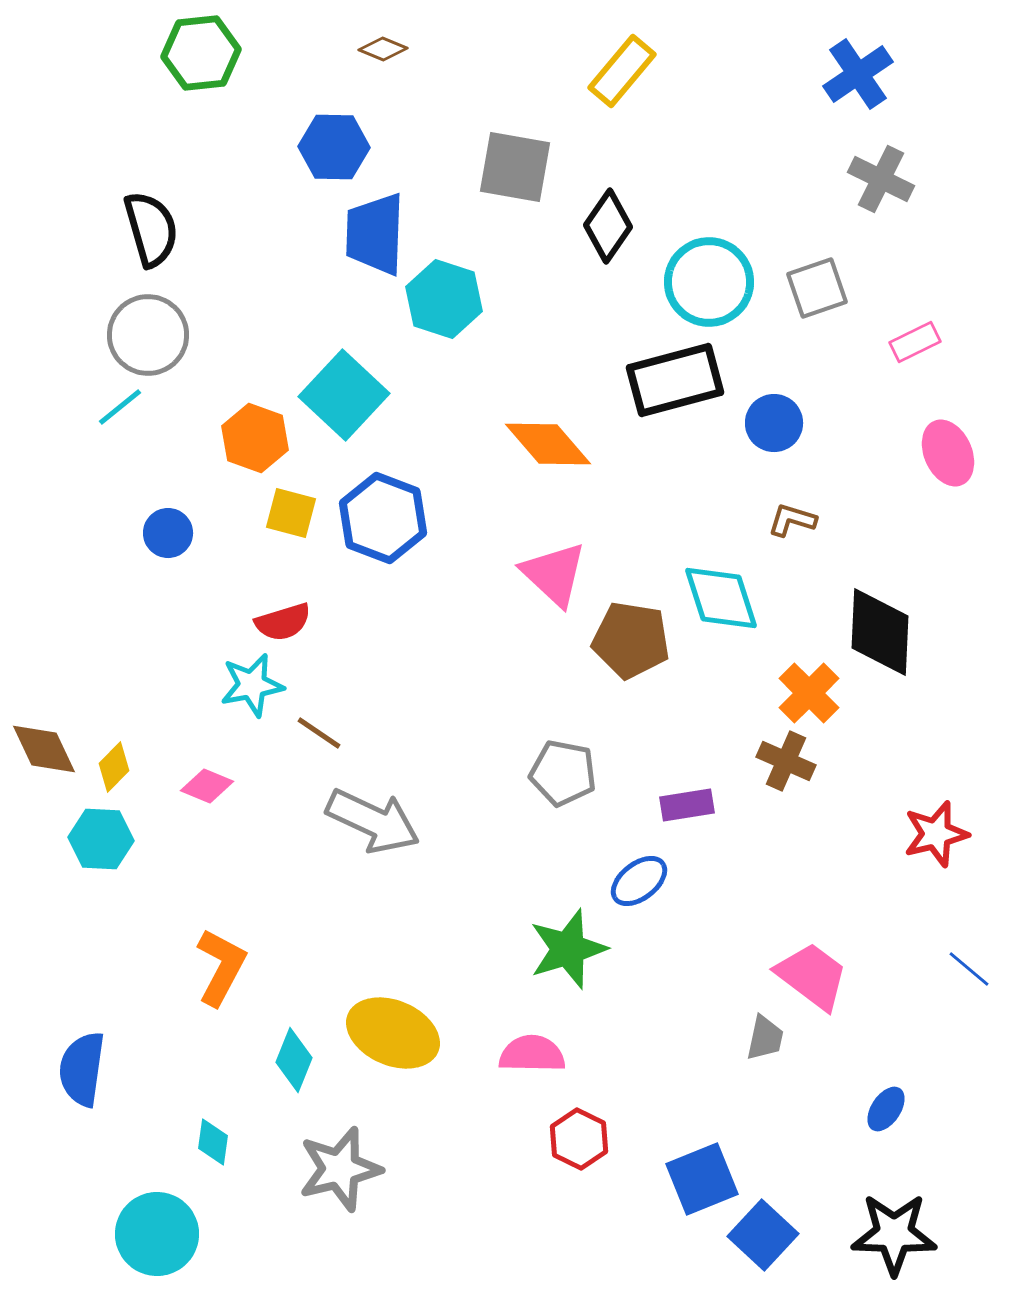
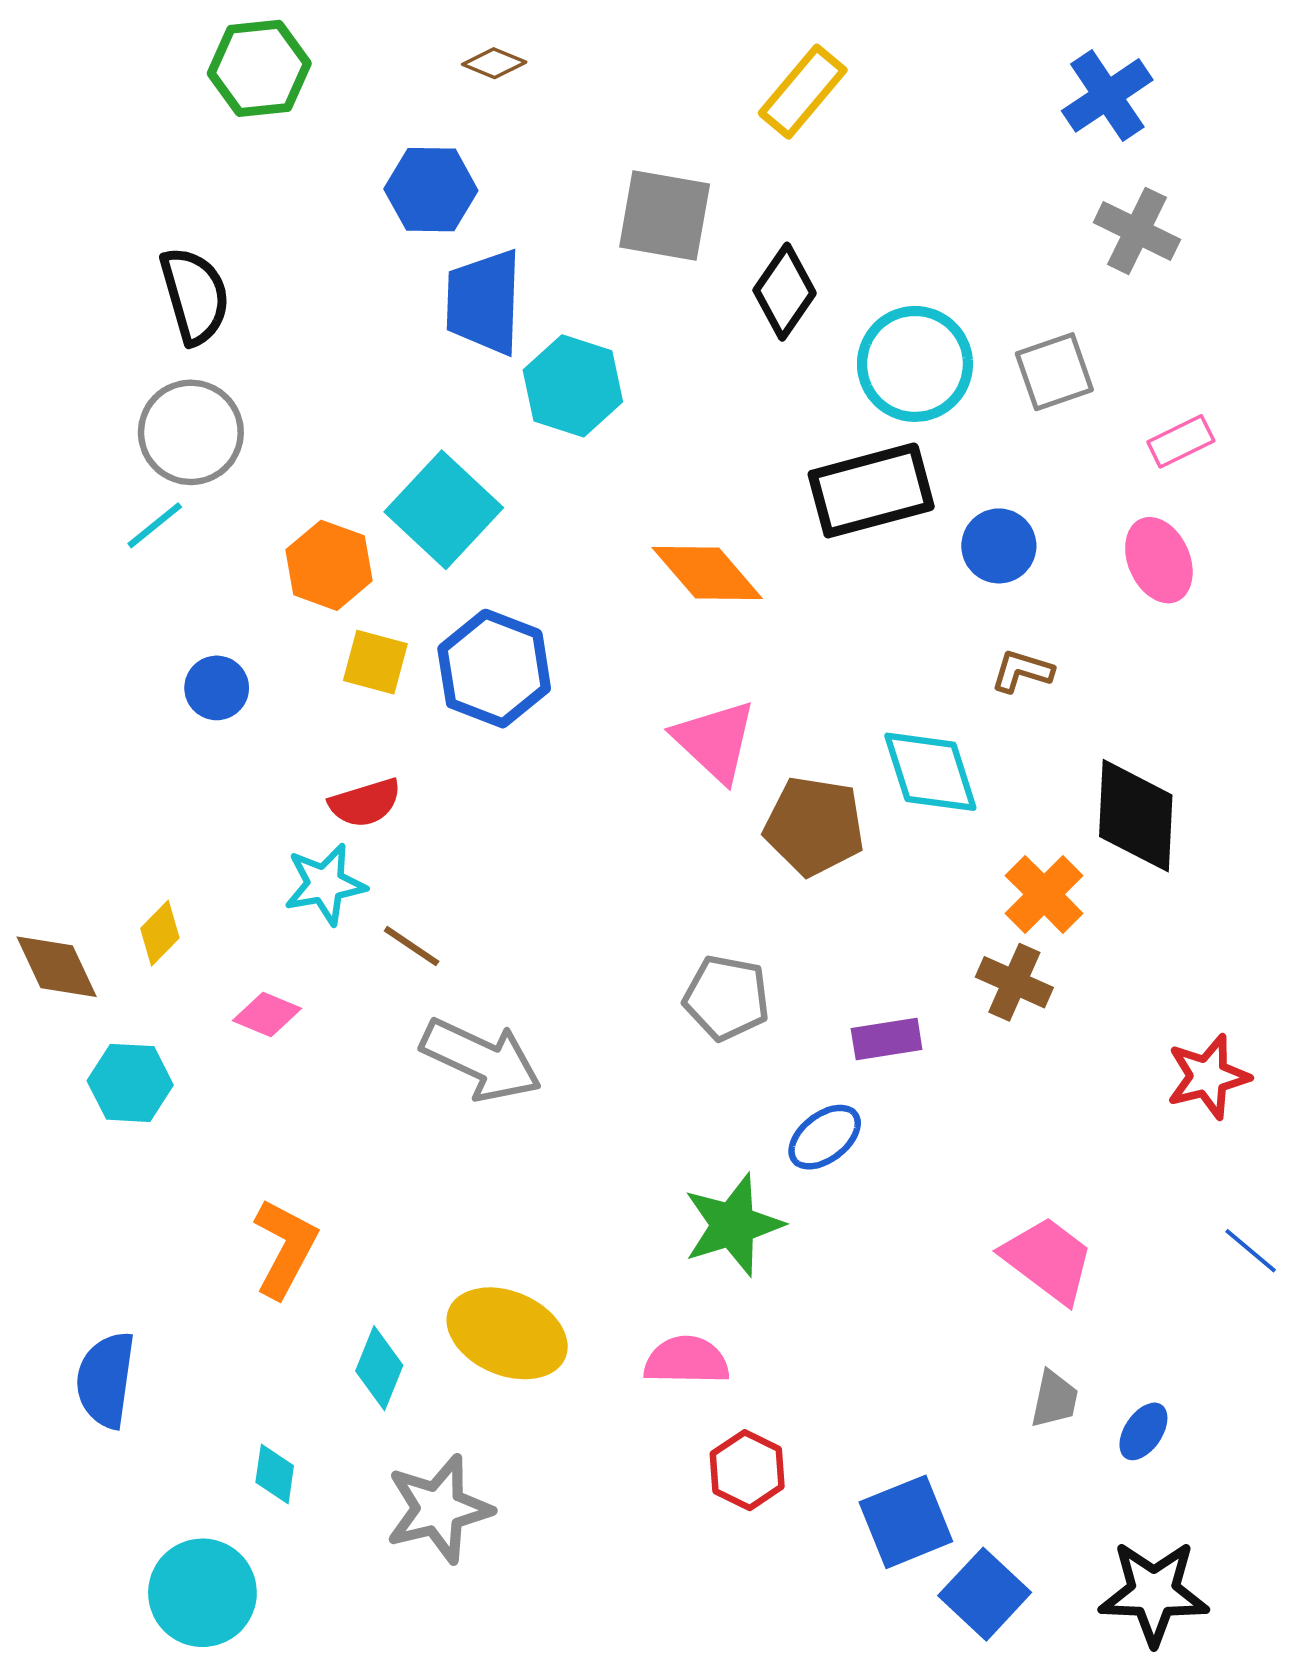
pink ellipse: (948, 453) -> (1159, 560), moved
yellow diamond: (114, 767) -> (160, 933), moved
gray trapezoid: (765, 1038) -> (1054, 1399), moved

